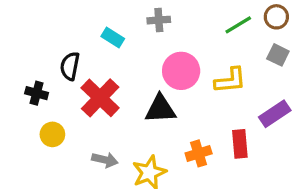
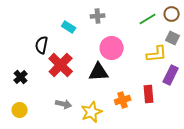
yellow L-shape: (230, 80) -> (157, 54), moved
black cross: (37, 93) -> (21, 77), moved, turned 32
purple rectangle: (275, 114) -> (171, 75), turned -30
yellow circle: (52, 134) -> (20, 110), moved

